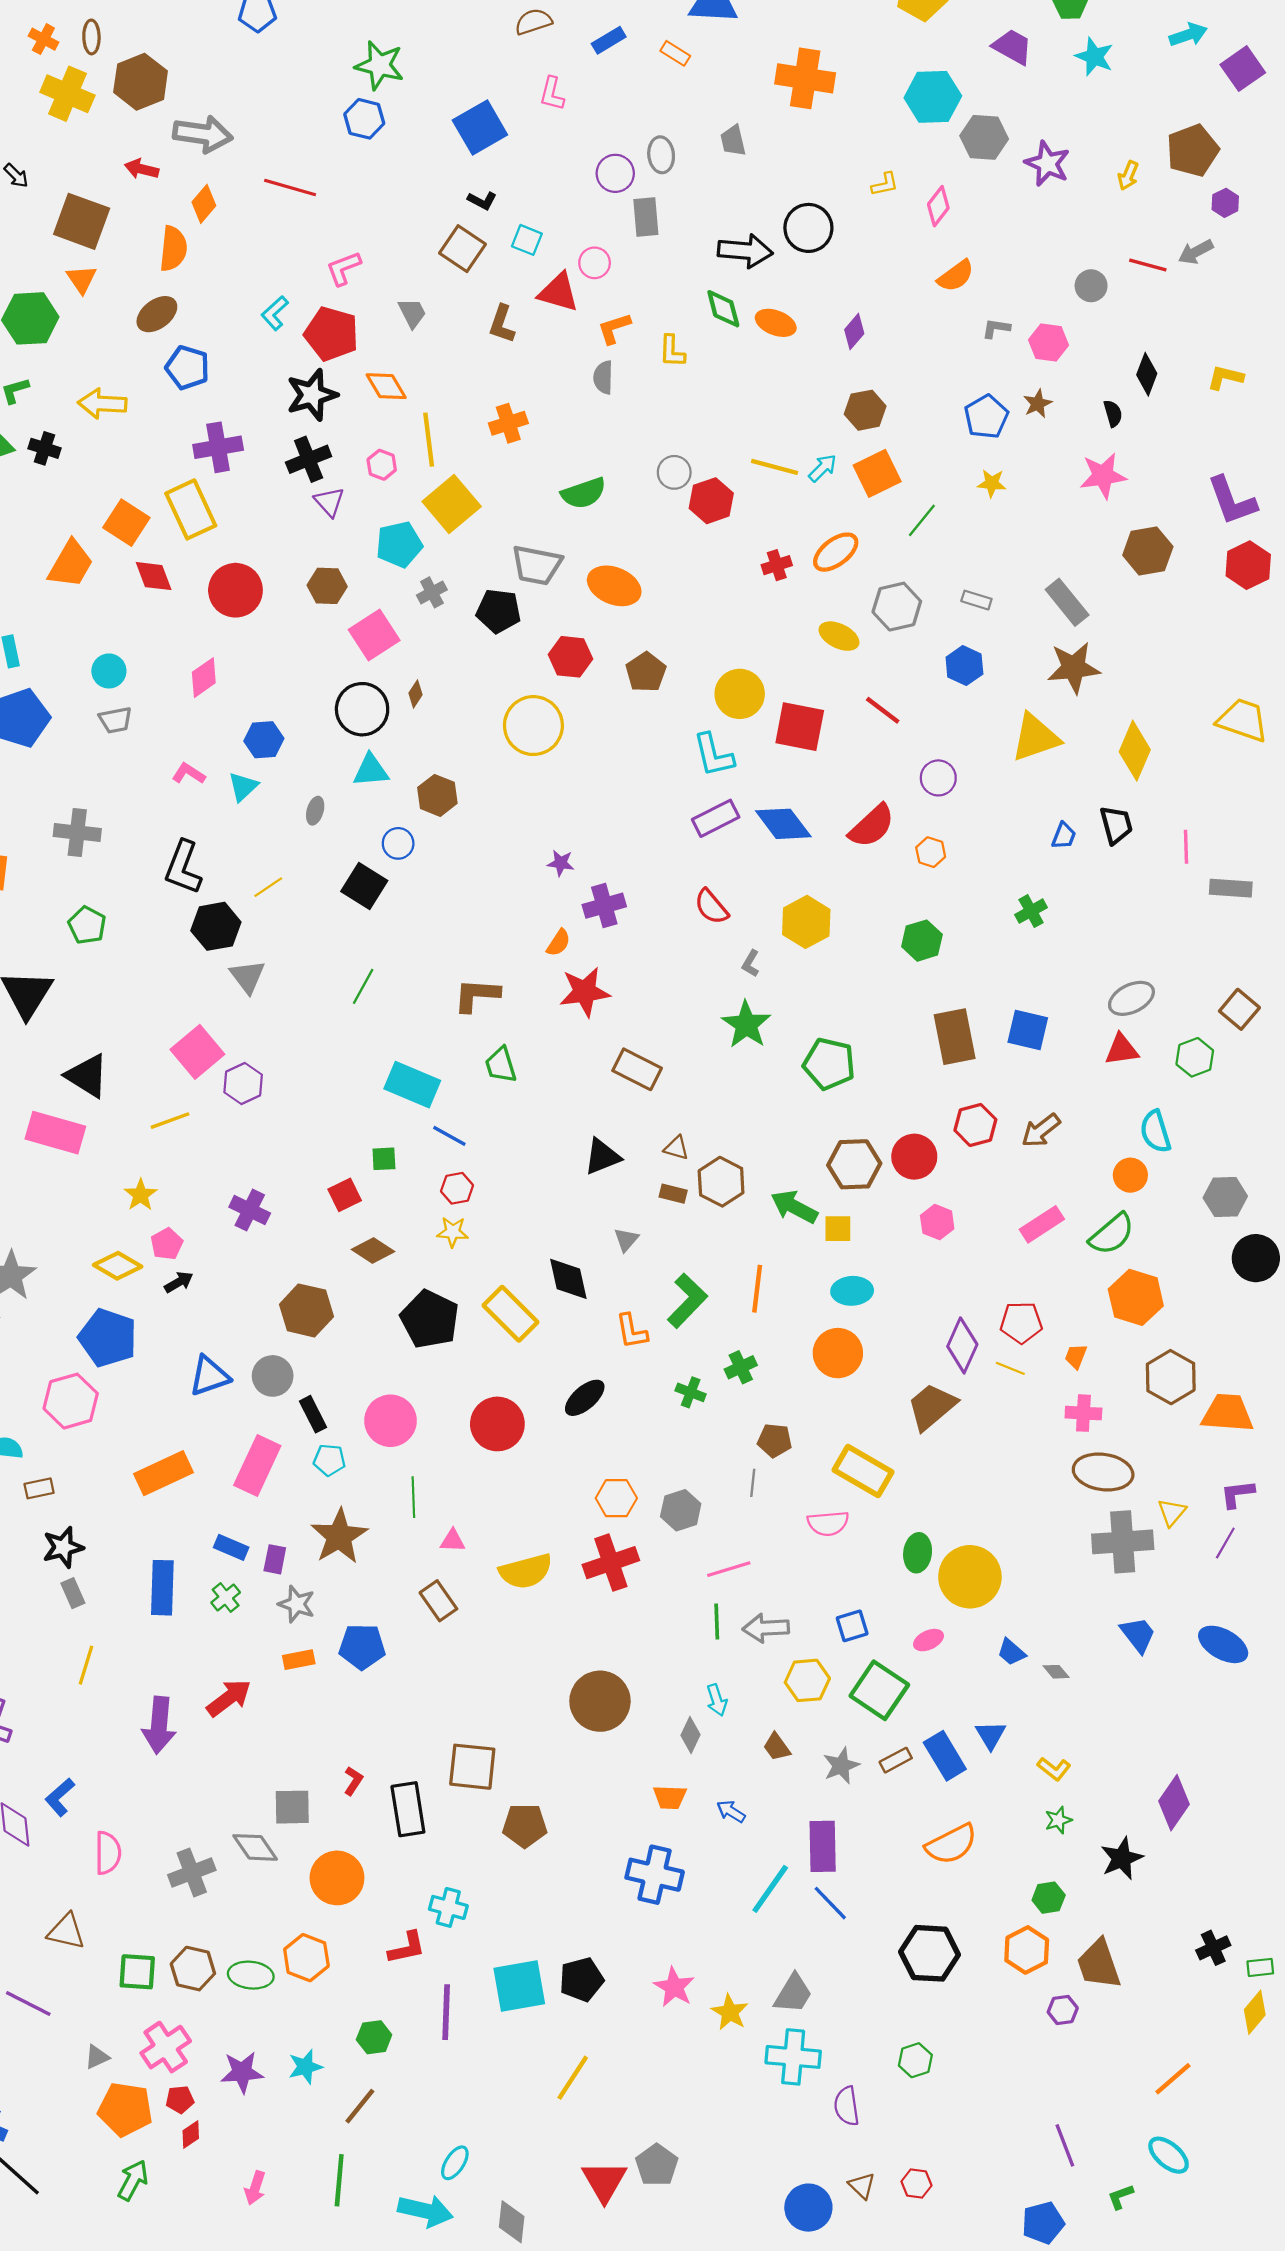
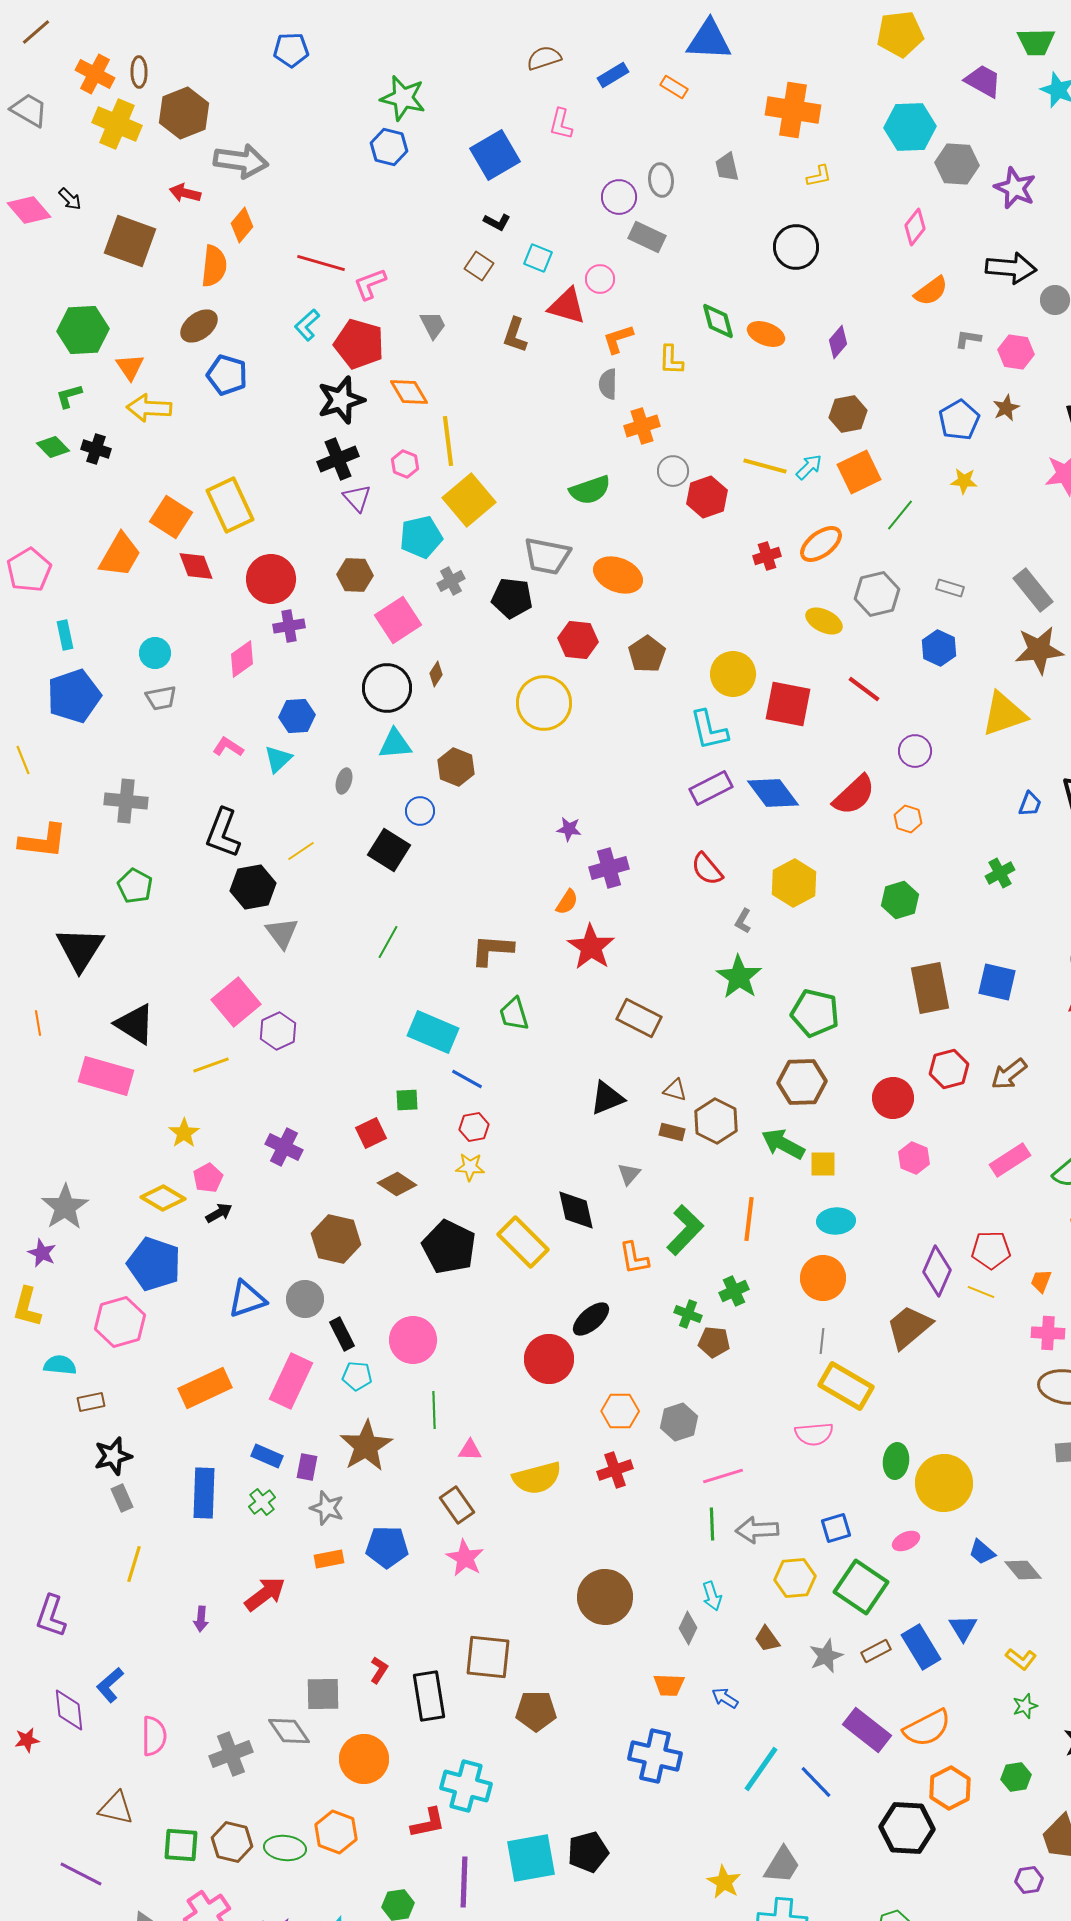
orange cross: (43, 39) -> (95, 74), size x1.4
yellow L-shape: (885, 184) -> (819, 176), moved
red line: (290, 188) -> (321, 263), moved
gray rectangle: (646, 217) -> (647, 237), turned -60
brown square: (462, 249) -> (479, 266), size x0.7
black arrow: (745, 251) -> (1011, 268), moved
orange triangle: (82, 279) -> (130, 367), moved
orange cross: (508, 423) -> (642, 426), moved
purple cross: (218, 447) -> (289, 626), moved, size x0.7
red star: (585, 992) -> (591, 947), turned -30
brown hexagon: (854, 1164) -> (802, 1082), moved
red circle: (497, 1424) -> (549, 1359), moved
brown pentagon: (775, 1440) -> (714, 1342), moved
gray line: (753, 1483) -> (822, 1341), moved
red cross: (611, 1563) -> (615, 1470), size x0.7
gray diamond: (1056, 1672) -> (1023, 1570), size x1.5
purple arrow: (159, 1725) -> (201, 1619), size x0.5
purple rectangle: (823, 1846) -> (867, 1730), moved, turned -51
cyan cross: (448, 1907) -> (466, 1786), size x1.4
orange hexagon: (1027, 1950) -> (950, 1788), moved
pink star: (674, 1987) -> (465, 1558), moved

